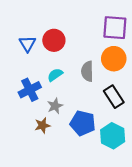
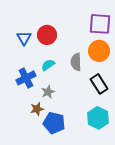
blue pentagon: (83, 123) -> (54, 123), moved

